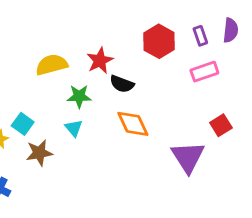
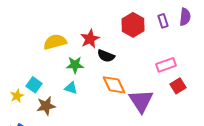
pink rectangle: (204, 72) -> (166, 65), moved
cyan triangle: (74, 128) -> (71, 88), turned -32
purple triangle: (188, 157) -> (141, 101), moved

